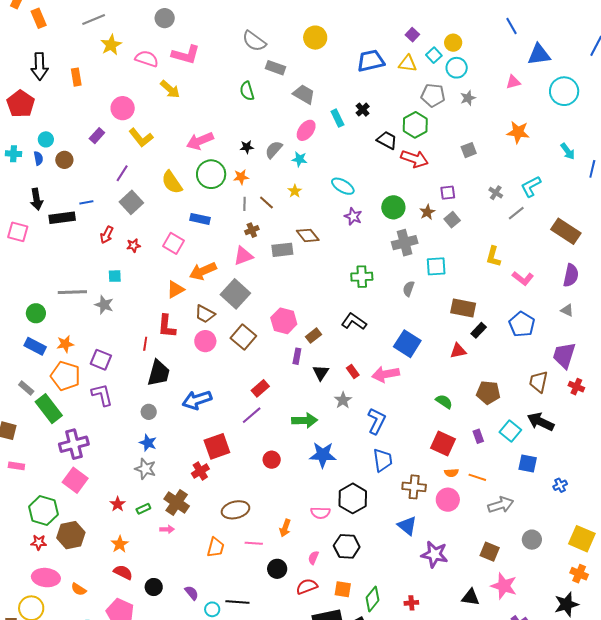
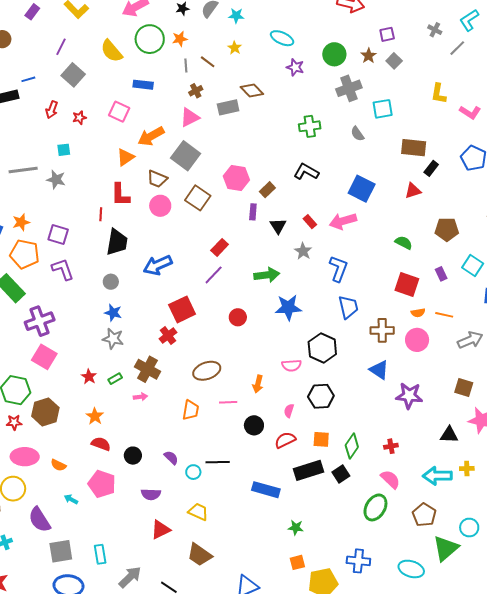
gray semicircle: (409, 289) -> (357, 134), turned -49

